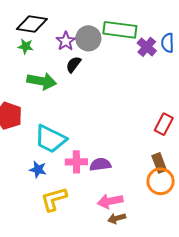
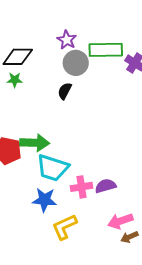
purple star: (66, 41) -> (67, 40), moved
green arrow: (42, 81) -> (35, 143), moved
blue star: (38, 169) -> (44, 200), size x1.4

